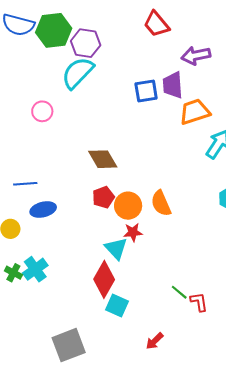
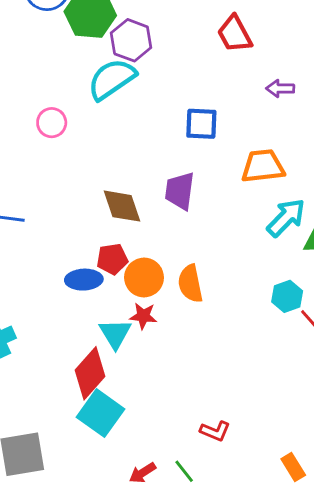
purple arrow: (196, 55) -> (280, 88), size x0.7
purple trapezoid: (173, 85) -> (180, 191), moved
blue ellipse: (43, 209) -> (84, 280), moved
green line: (179, 292) -> (184, 471), moved
red L-shape: (199, 302) -> (215, 431), turned 110
cyan square: (117, 306) -> (100, 413), size x1.4

